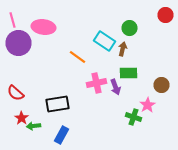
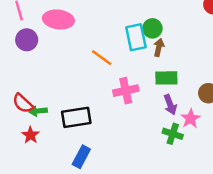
green circle: (130, 28) -> (152, 28), moved
cyan rectangle: (104, 41) -> (136, 37), turned 45
purple circle: (18, 43) -> (27, 40), size x0.7
purple arrow: (116, 87) -> (170, 105), moved
green arrow: (34, 126) -> (38, 111), moved

